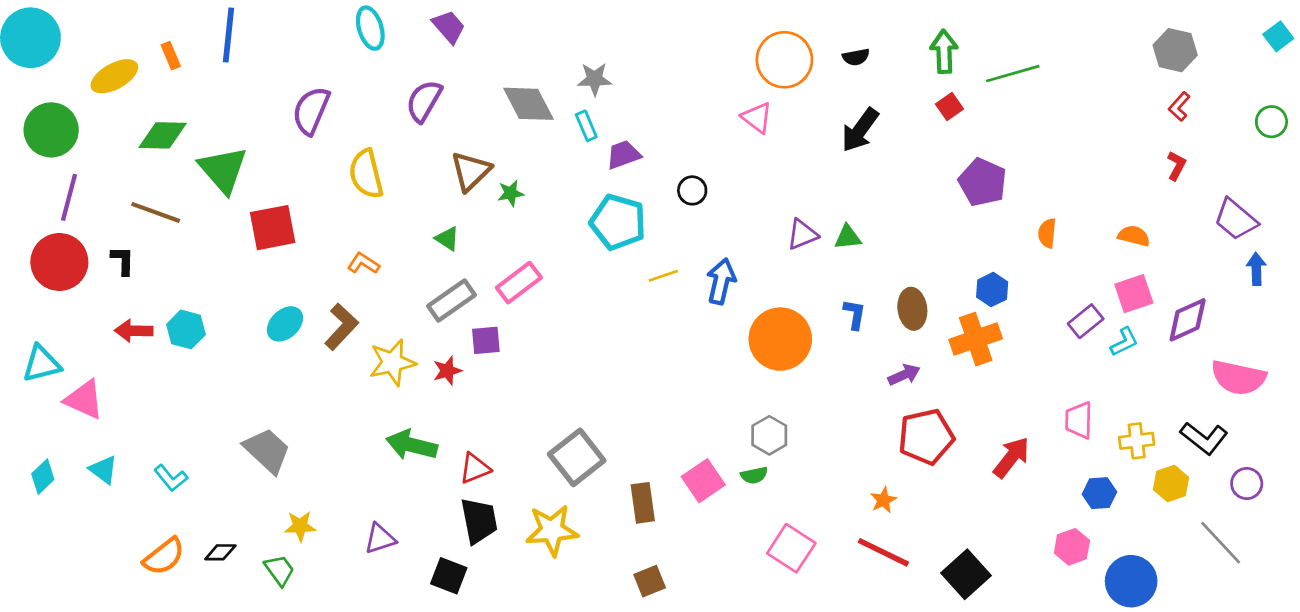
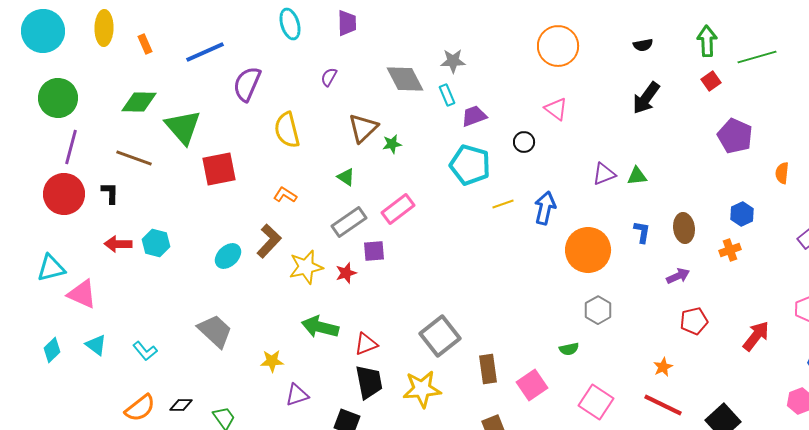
purple trapezoid: (449, 27) -> (347, 23), turned 40
blue line: (229, 35) -> (205, 52), moved, turned 60
orange circle: (784, 60) -> (558, 46), moved
yellow ellipse: (114, 76) -> (104, 28), moved, turned -60
purple semicircle: (424, 101) -> (329, 77), size x0.6
pink triangle: (757, 118) -> (556, 109), moved
cyan ellipse: (285, 324) -> (228, 256), moved
orange cross: (976, 339) -> (730, 250), size x0.6
gray hexagon: (769, 435) -> (598, 310), moved
red pentagon: (926, 437) -> (694, 321), size x0.7
pink square: (703, 481) -> (532, 385), moved
yellow star: (300, 526) -> (272, 361), moved

